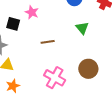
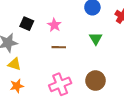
pink star: (32, 12) -> (54, 25), moved
pink cross: (55, 78) -> (60, 84), turned 30

